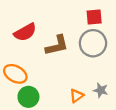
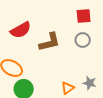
gray circle: (93, 43) -> (83, 40), size x0.6

